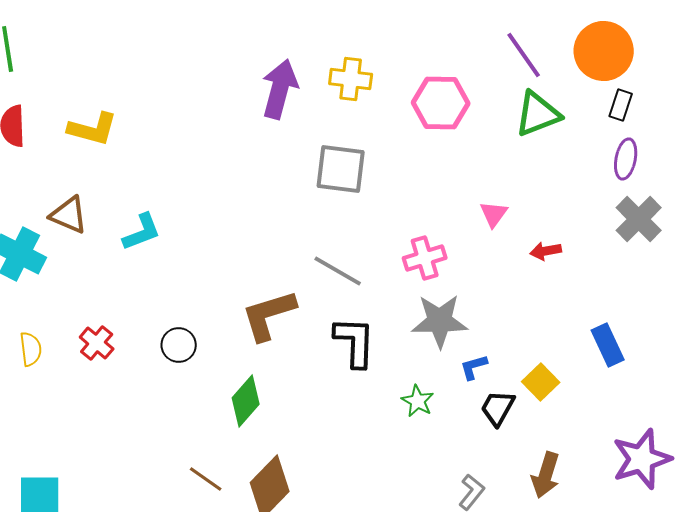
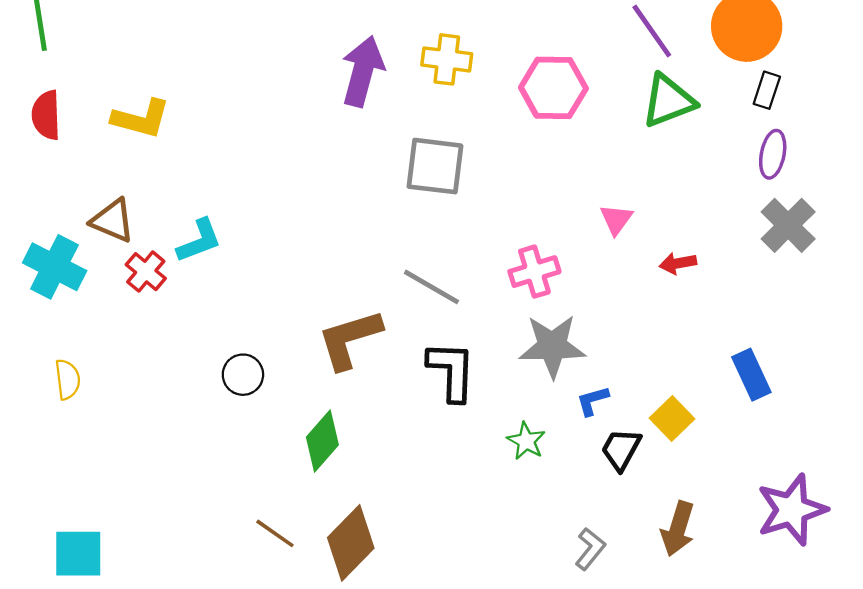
red cross: (97, 343) -> (146, 272), moved

